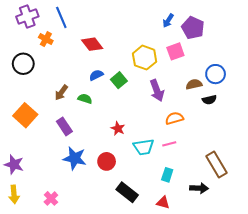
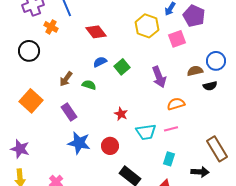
yellow hexagon: (145, 58) -> (147, 26), moved

